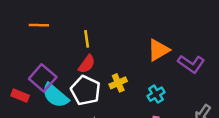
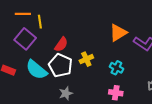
yellow line: (87, 39) -> (40, 22), moved
purple square: (43, 78) -> (25, 39), moved
cyan cross: (156, 94) -> (116, 68), turned -32

